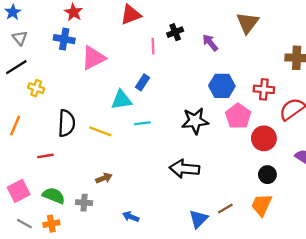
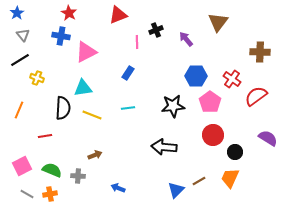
red cross: (264, 89) -> (232, 79), turned 30
cyan triangle: (121, 100) -> (83, 88), moved
red circle: (264, 138) -> (213, 135), moved

